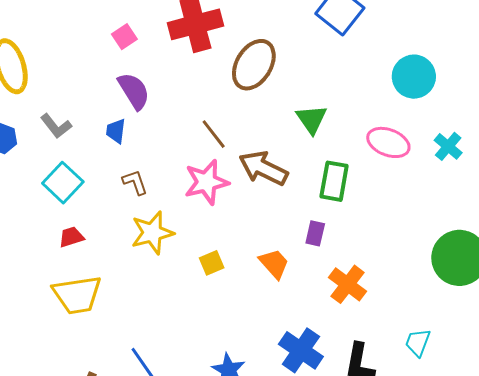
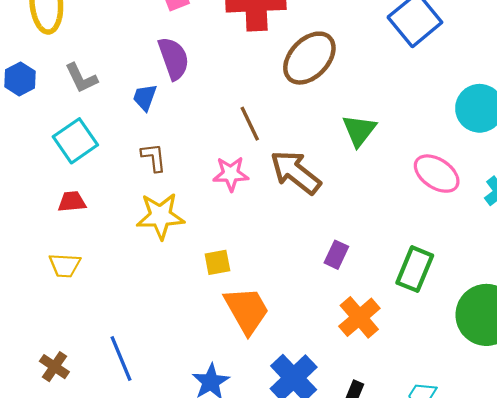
green rectangle: (334, 181) -> (415, 269), moved
pink star: (206, 182) -> (231, 174), size x0.7
orange trapezoid: (274, 264) -> (247, 310), moved, size x1.4
yellow trapezoid: (77, 295) -> (65, 265), size x0.6

